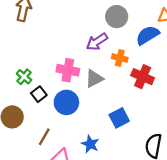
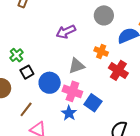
purple arrow: (97, 42) -> (66, 32), moved
pink cross: (68, 70) -> (72, 91), moved
blue square: (119, 118) -> (93, 103), turned -36
blue star: (90, 144) -> (69, 113), moved

